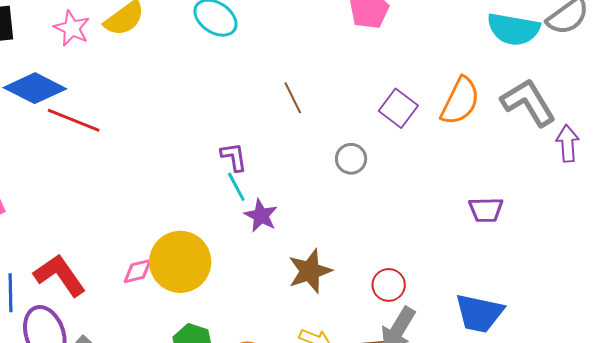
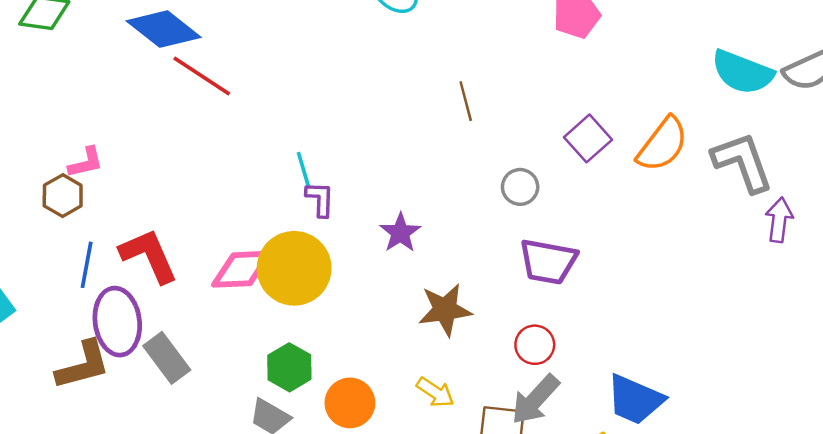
purple L-shape: (234, 157) -> (320, 199), moved
cyan line: (236, 187) -> (304, 170), moved
purple trapezoid: (486, 210) -> (548, 262), moved, size x1.4
pink diamond: (138, 271) -> (242, 269), size x1.6

